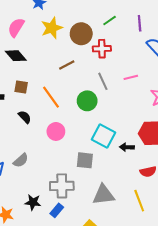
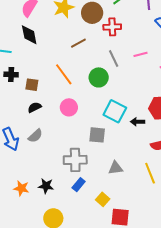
black diamond: (16, 56) -> (29, 35), turned 30
brown square: (21, 87) -> (32, 85), moved
black semicircle: (25, 117) -> (35, 107), moved, turned -72
gray triangle: (103, 195) -> (115, 168), size x0.7
black star: (33, 202) -> (46, 186), moved
blue rectangle: (57, 210) -> (79, 185), moved

